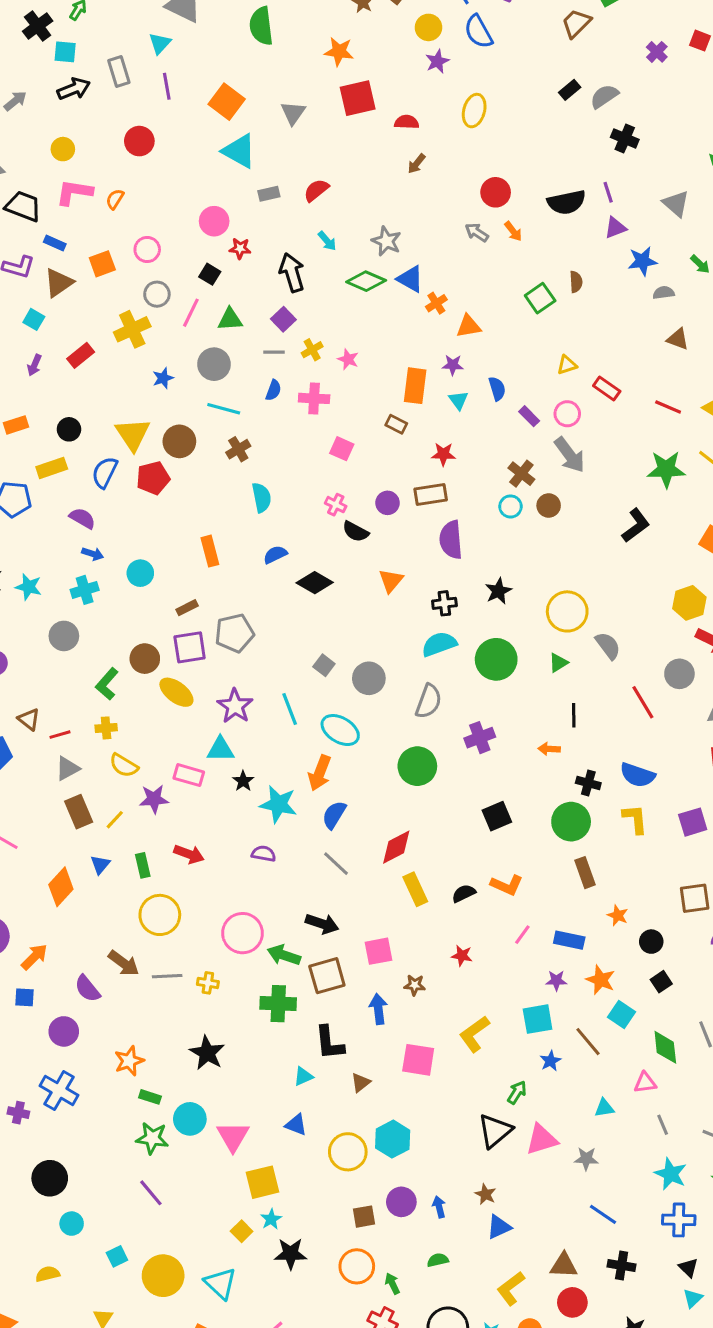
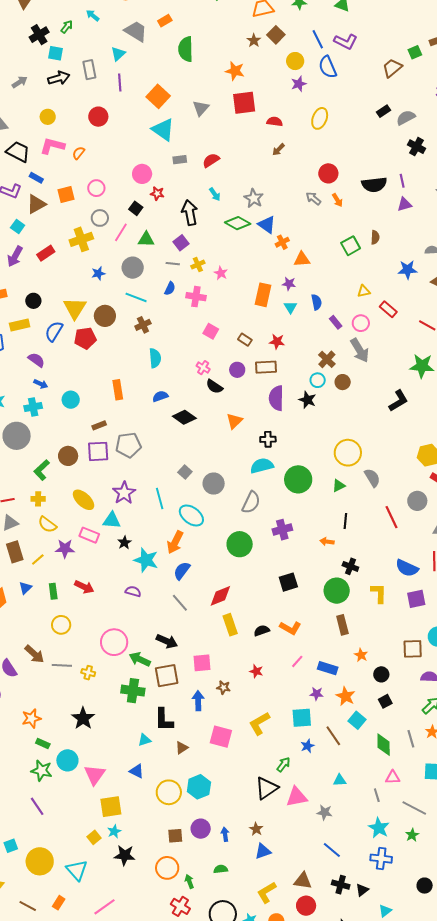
blue star: (642, 261) -> (408, 270), moved
purple arrow: (34, 365) -> (15, 256), size x1.5
brown rectangle: (396, 424) -> (245, 340), moved
black star: (498, 591) -> (307, 400), moved, turned -30
gray circle: (64, 636) -> (17, 436), size x1.4
yellow ellipse: (176, 692) -> (84, 500), moved
blue semicircle: (637, 775) -> (407, 568), moved
yellow circle: (160, 915) -> (61, 625), size x0.7
pink triangle: (645, 1083) -> (393, 777), moved
black triangle: (688, 1268) -> (362, 890), moved, turned 32

